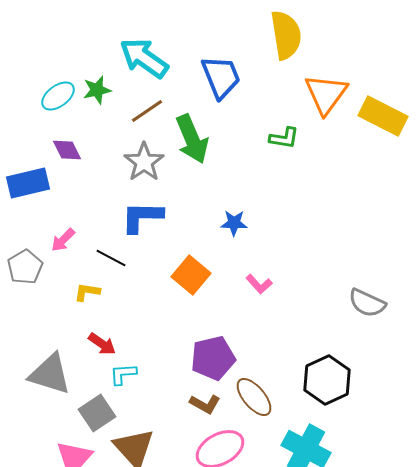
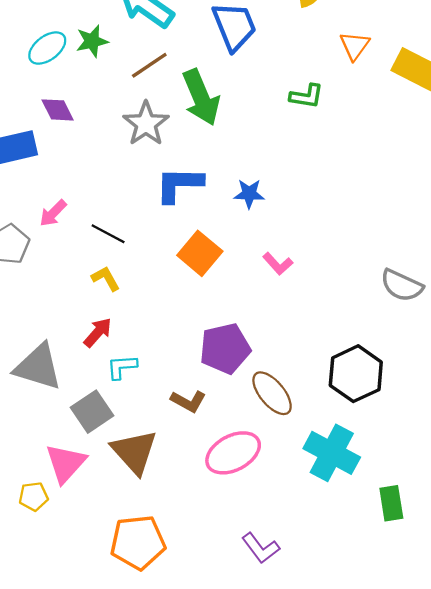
orange triangle: (326, 94) -> (355, 46), size x0.6
blue L-shape: (142, 217) -> (179, 184), moved
yellow L-shape: (87, 292) -> (106, 279), moved, turned 52
red arrow: (102, 344) -> (98, 332), turned -84
brown L-shape: (205, 404) -> (188, 401), moved

